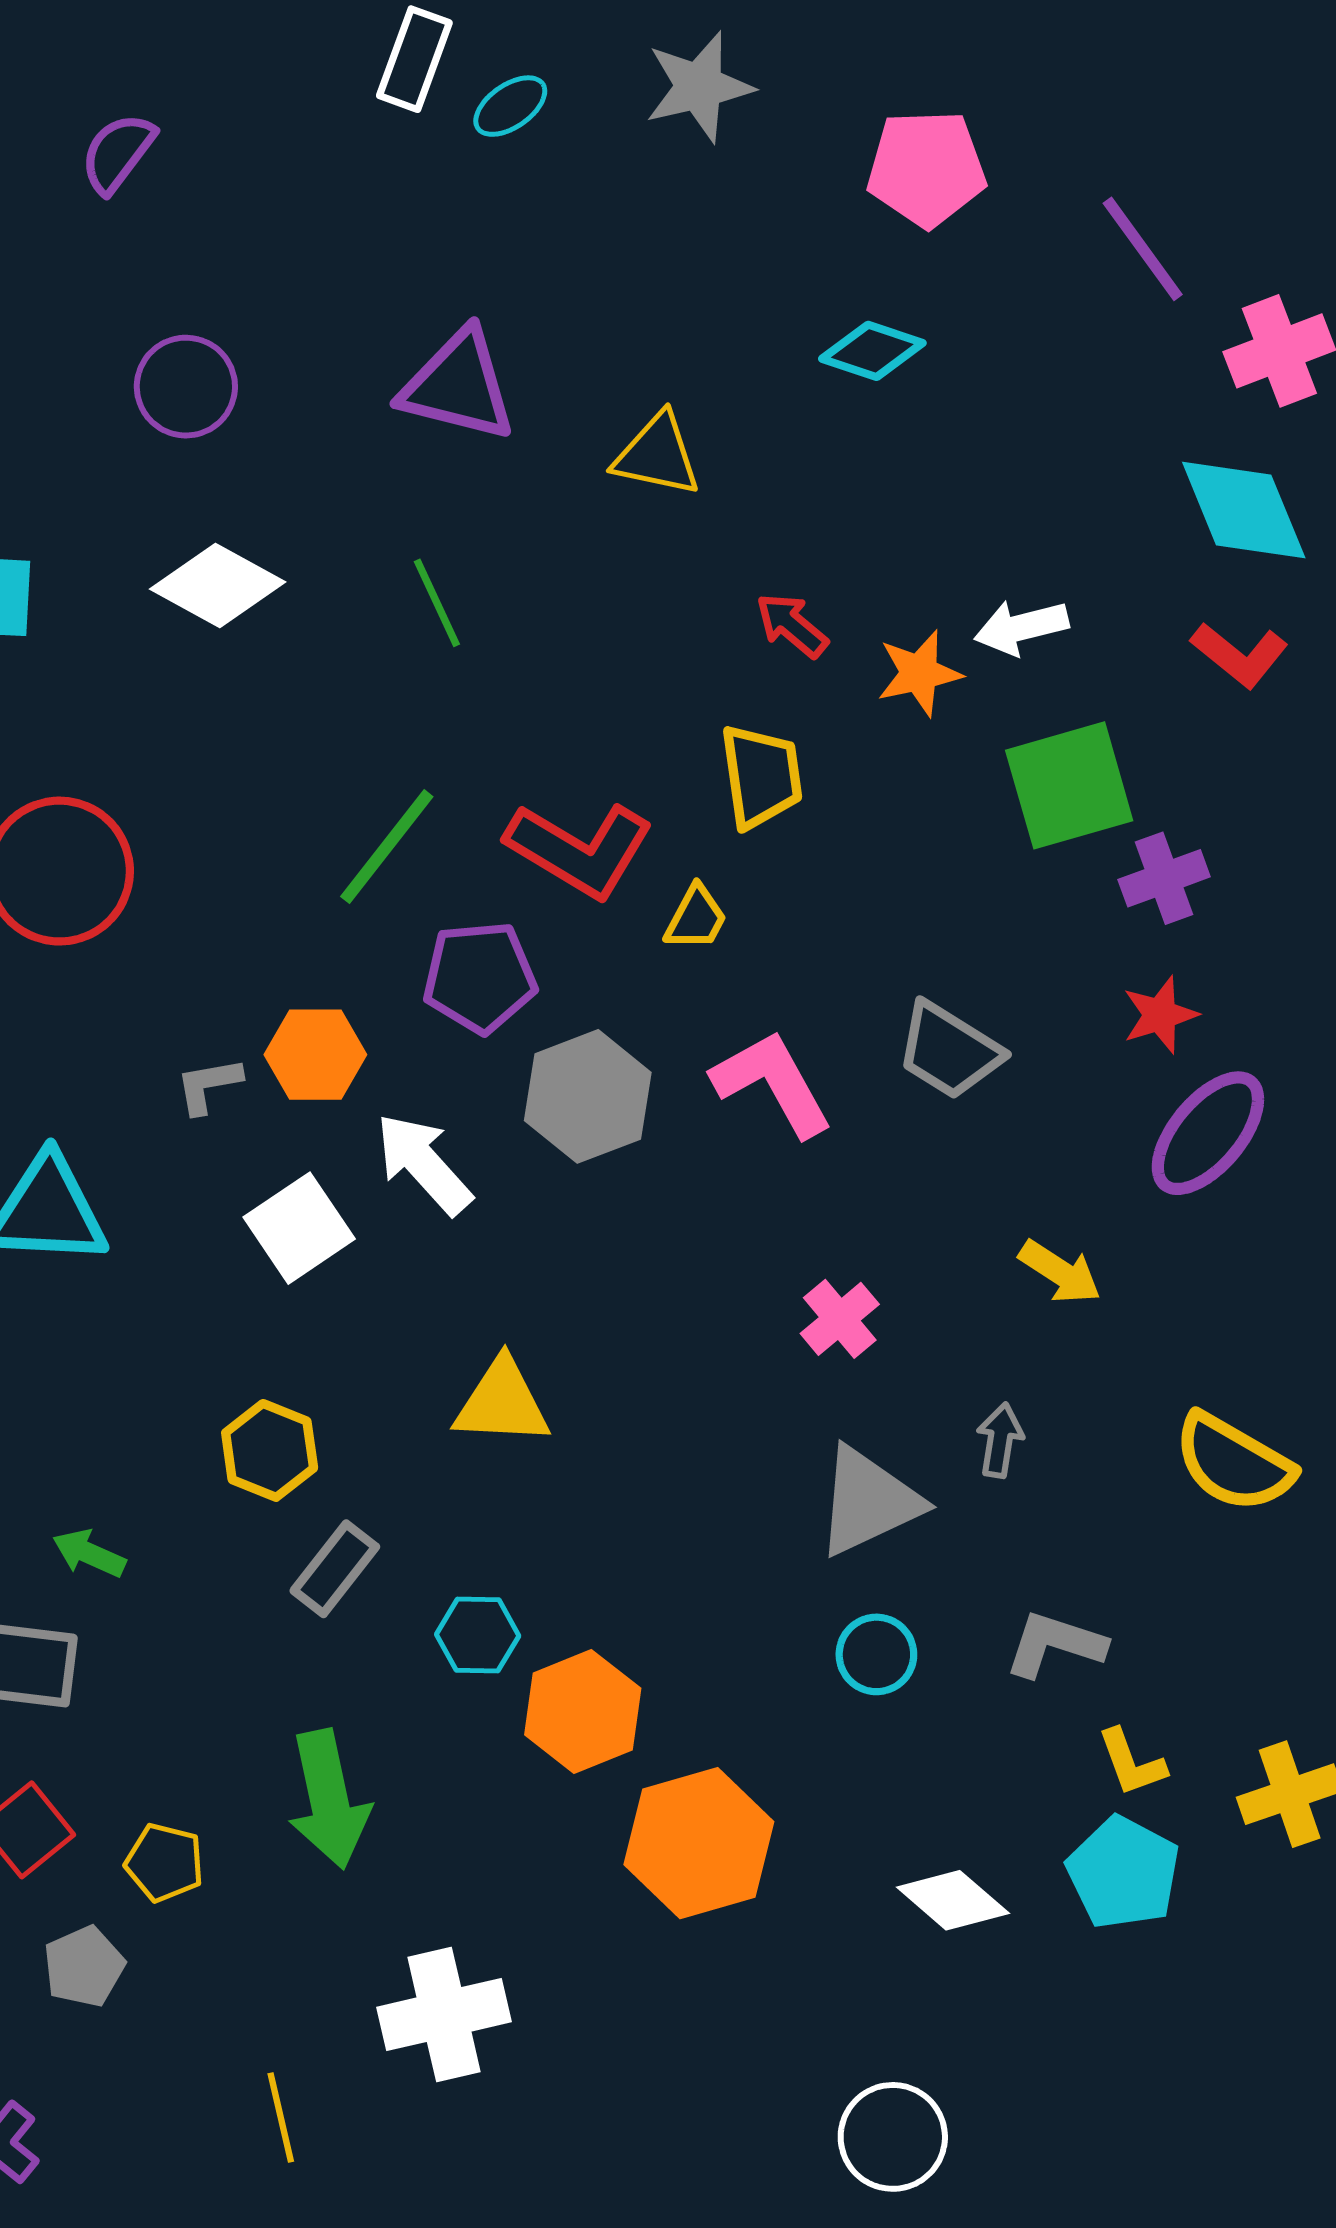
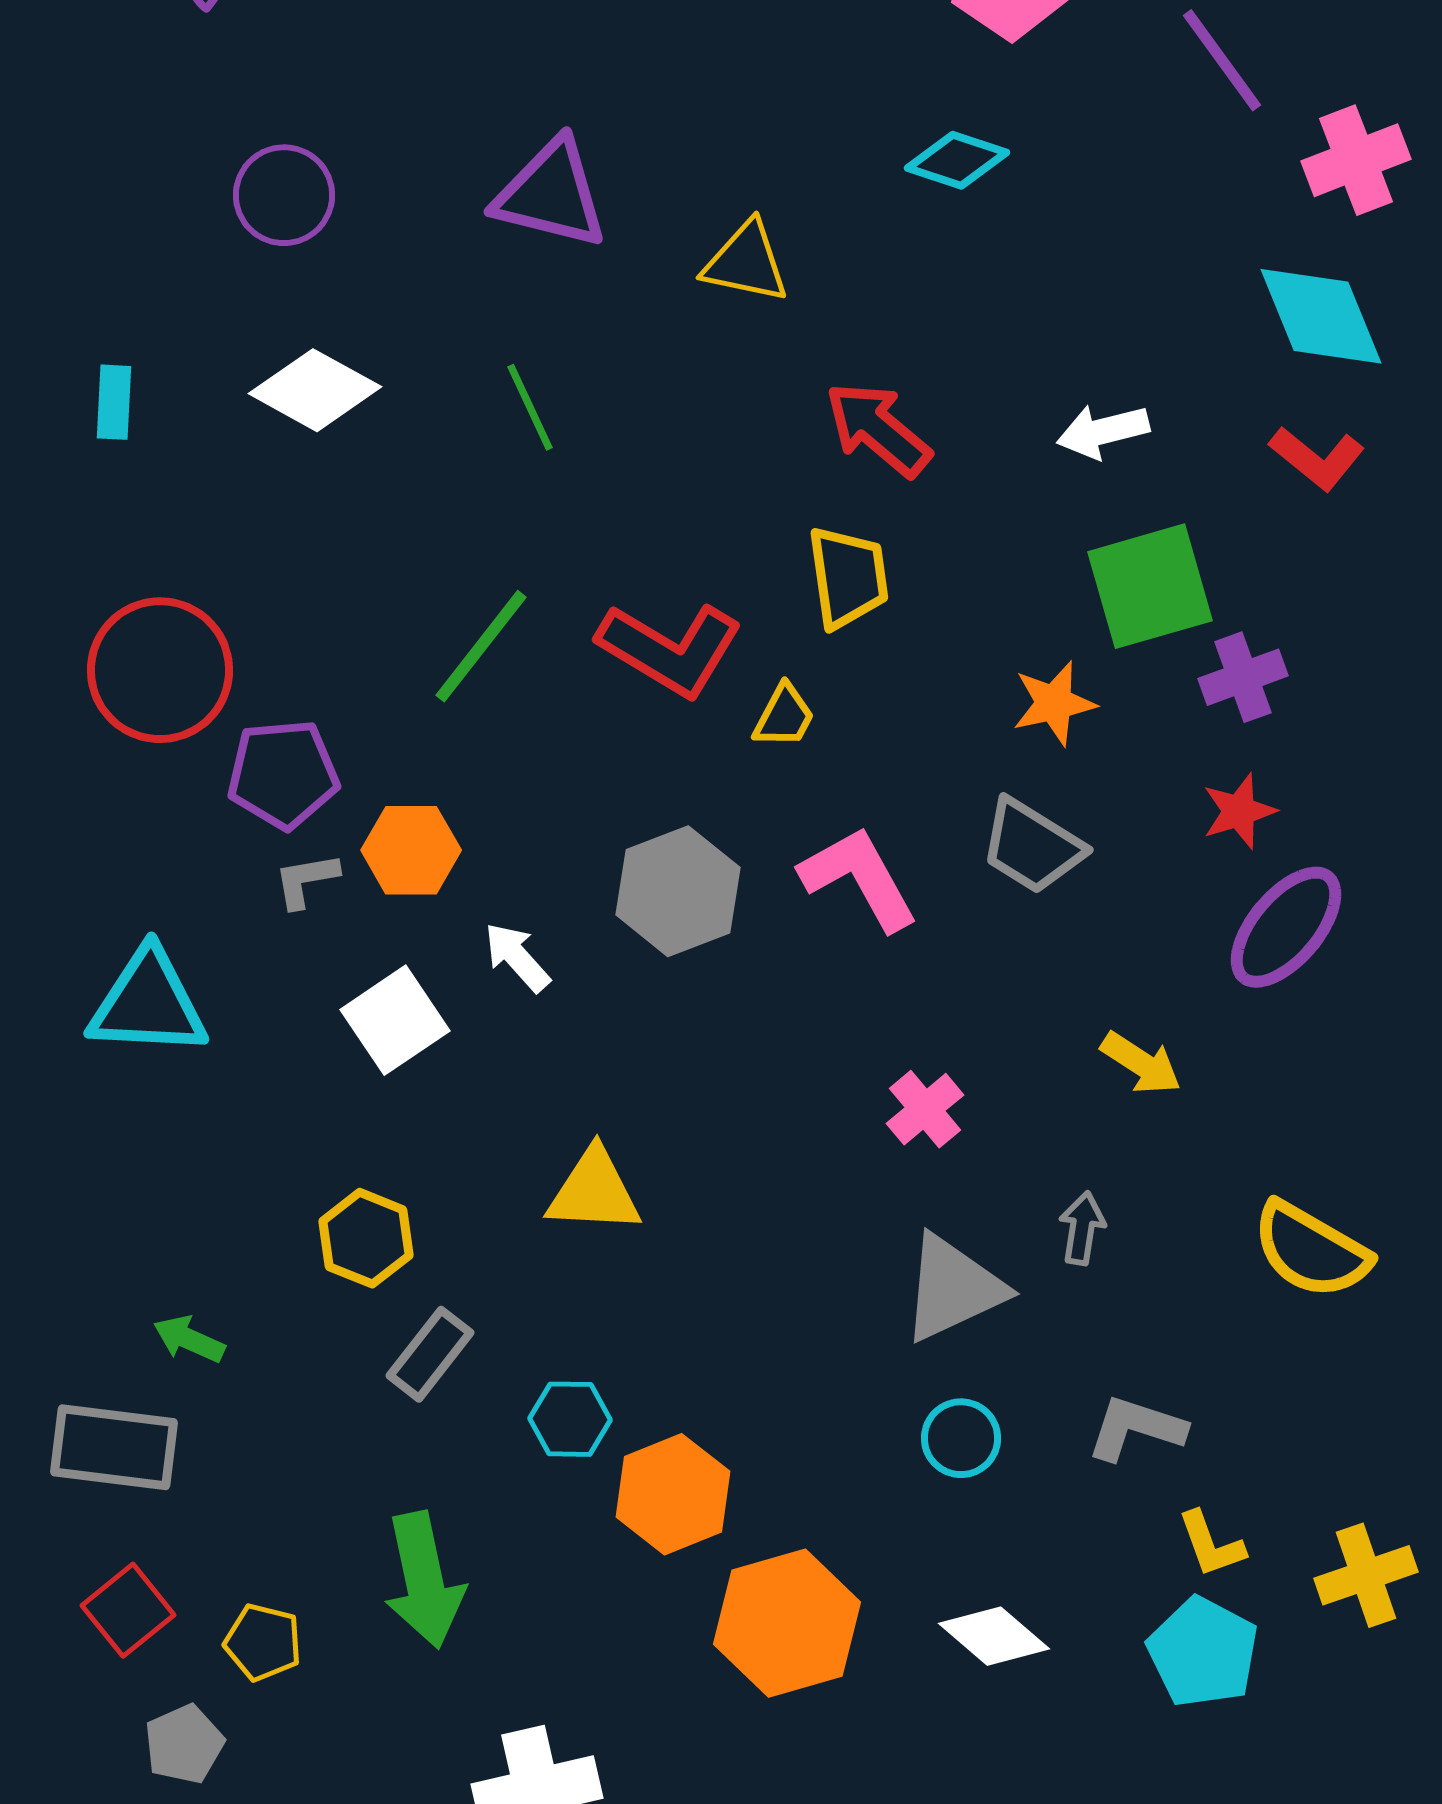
red arrow: (792, 625) -> (878, 429), size x1.5
orange star: (919, 673) -> (1054, 703), moved
purple pentagon: (480, 977) -> (283, 774), moved
white arrow: (424, 1164) -> (517, 957), size x0.7
white diamond: (953, 1900) -> (994, 1636), moved

